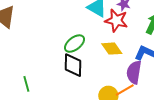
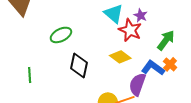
green ellipse: (74, 44) -> (61, 35), moved
yellow diamond: (112, 49) -> (120, 57), turned -30

